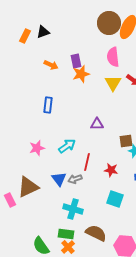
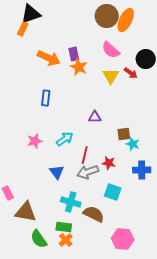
black triangle: (43, 32) -> (31, 14), moved, size x1.5
pink semicircle: (113, 57) -> (111, 50), turned -42
orange arrow: (51, 65) -> (49, 58), size x1.6
orange star: (81, 74) -> (79, 67), turned -30
gray arrow: (75, 179) -> (88, 172), moved, size x1.5
brown triangle: (28, 187) -> (26, 212), moved, turned 35
brown semicircle: (96, 233) -> (94, 214), moved

